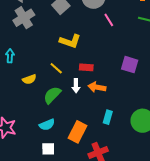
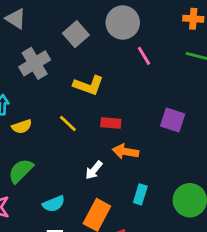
gray cross: (24, 18) -> (35, 63), moved
yellow semicircle: (29, 79) -> (22, 127), moved
white arrow: (76, 86) -> (94, 170), moved, turned 40
green semicircle: (52, 95) -> (21, 171), moved

